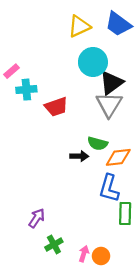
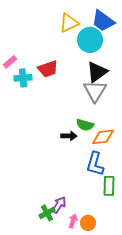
cyan circle: (93, 62) -> (90, 40), moved
red trapezoid: (56, 107) -> (48, 69), moved
purple arrow: (37, 218) -> (59, 205), moved

